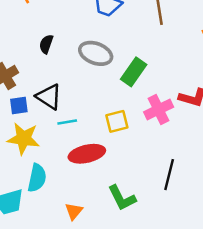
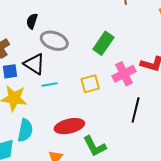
gray ellipse: (96, 53) -> (54, 41), moved
red ellipse: (87, 154) -> (69, 126), moved
black line: (169, 175) -> (136, 110), moved

